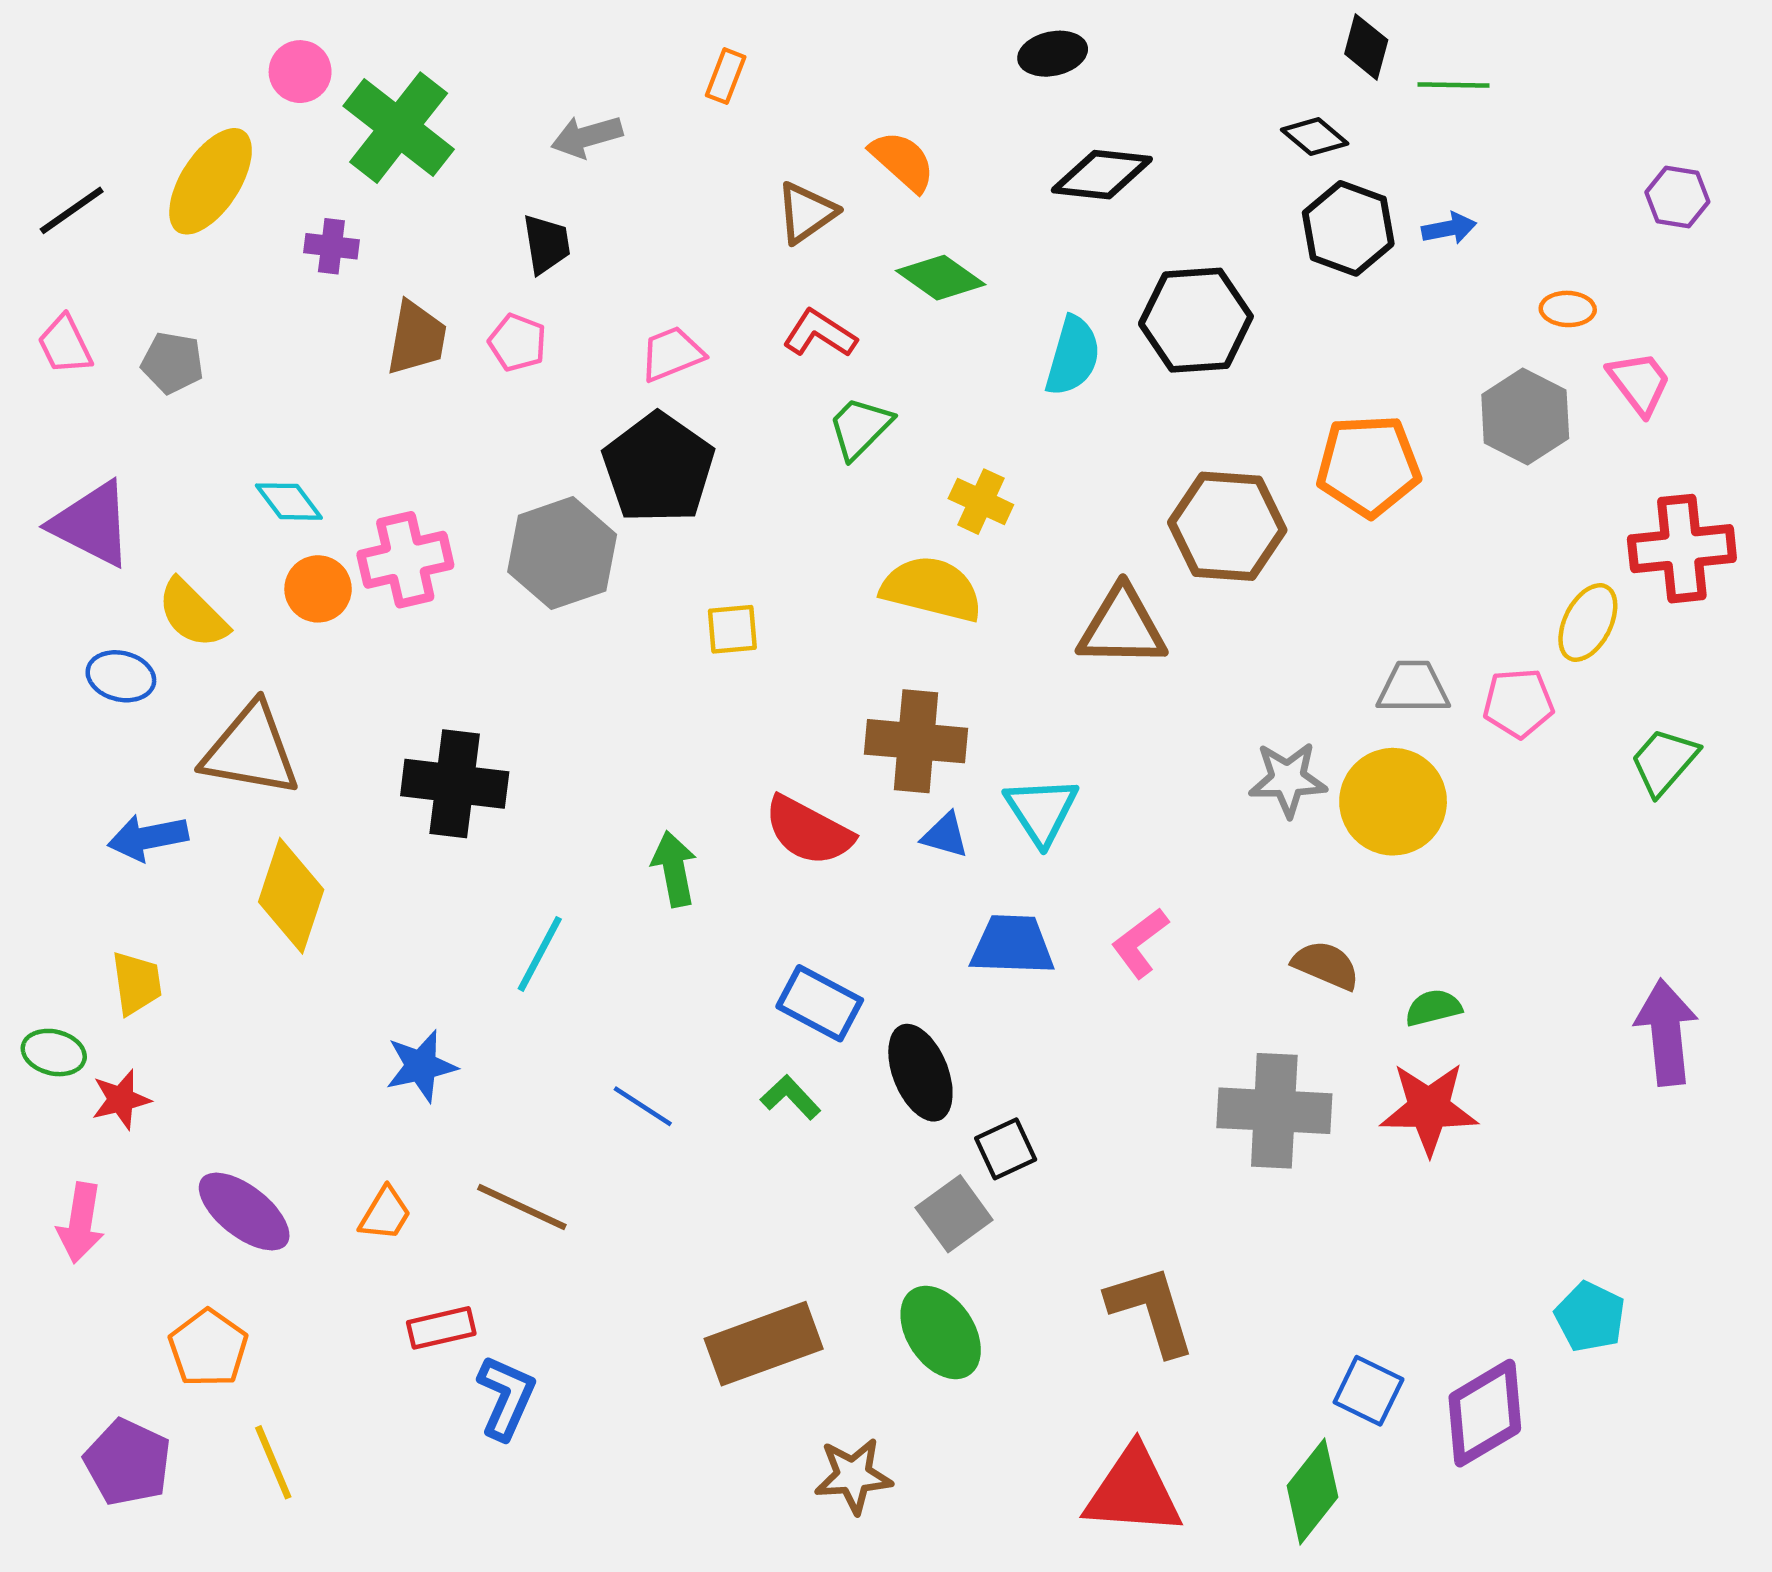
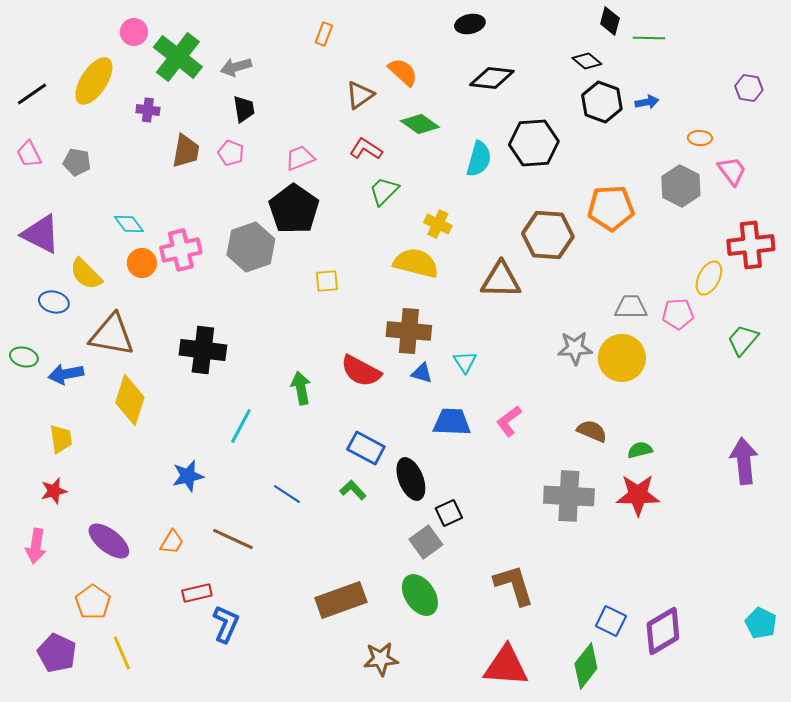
gray arrow: (587, 137) -> (236, 67), moved
cyan triangle: (1041, 811) -> (465, 362), size x0.7
green ellipse: (54, 1053) -> (24, 357), moved
cyan pentagon: (1590, 1317) -> (761, 623), moved

